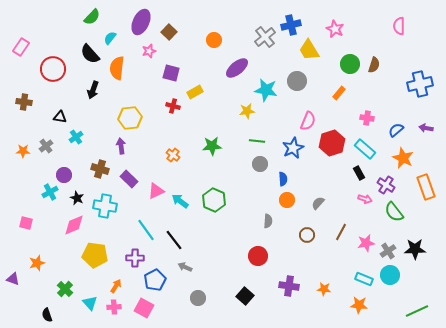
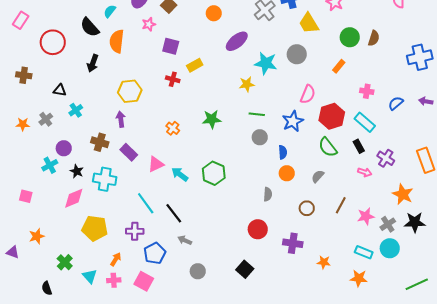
orange star: (403, 158) -> (403, 194), moved
green semicircle: (394, 212) -> (328, 147), moved
purple cross: (289, 286) -> (293, 243), moved

